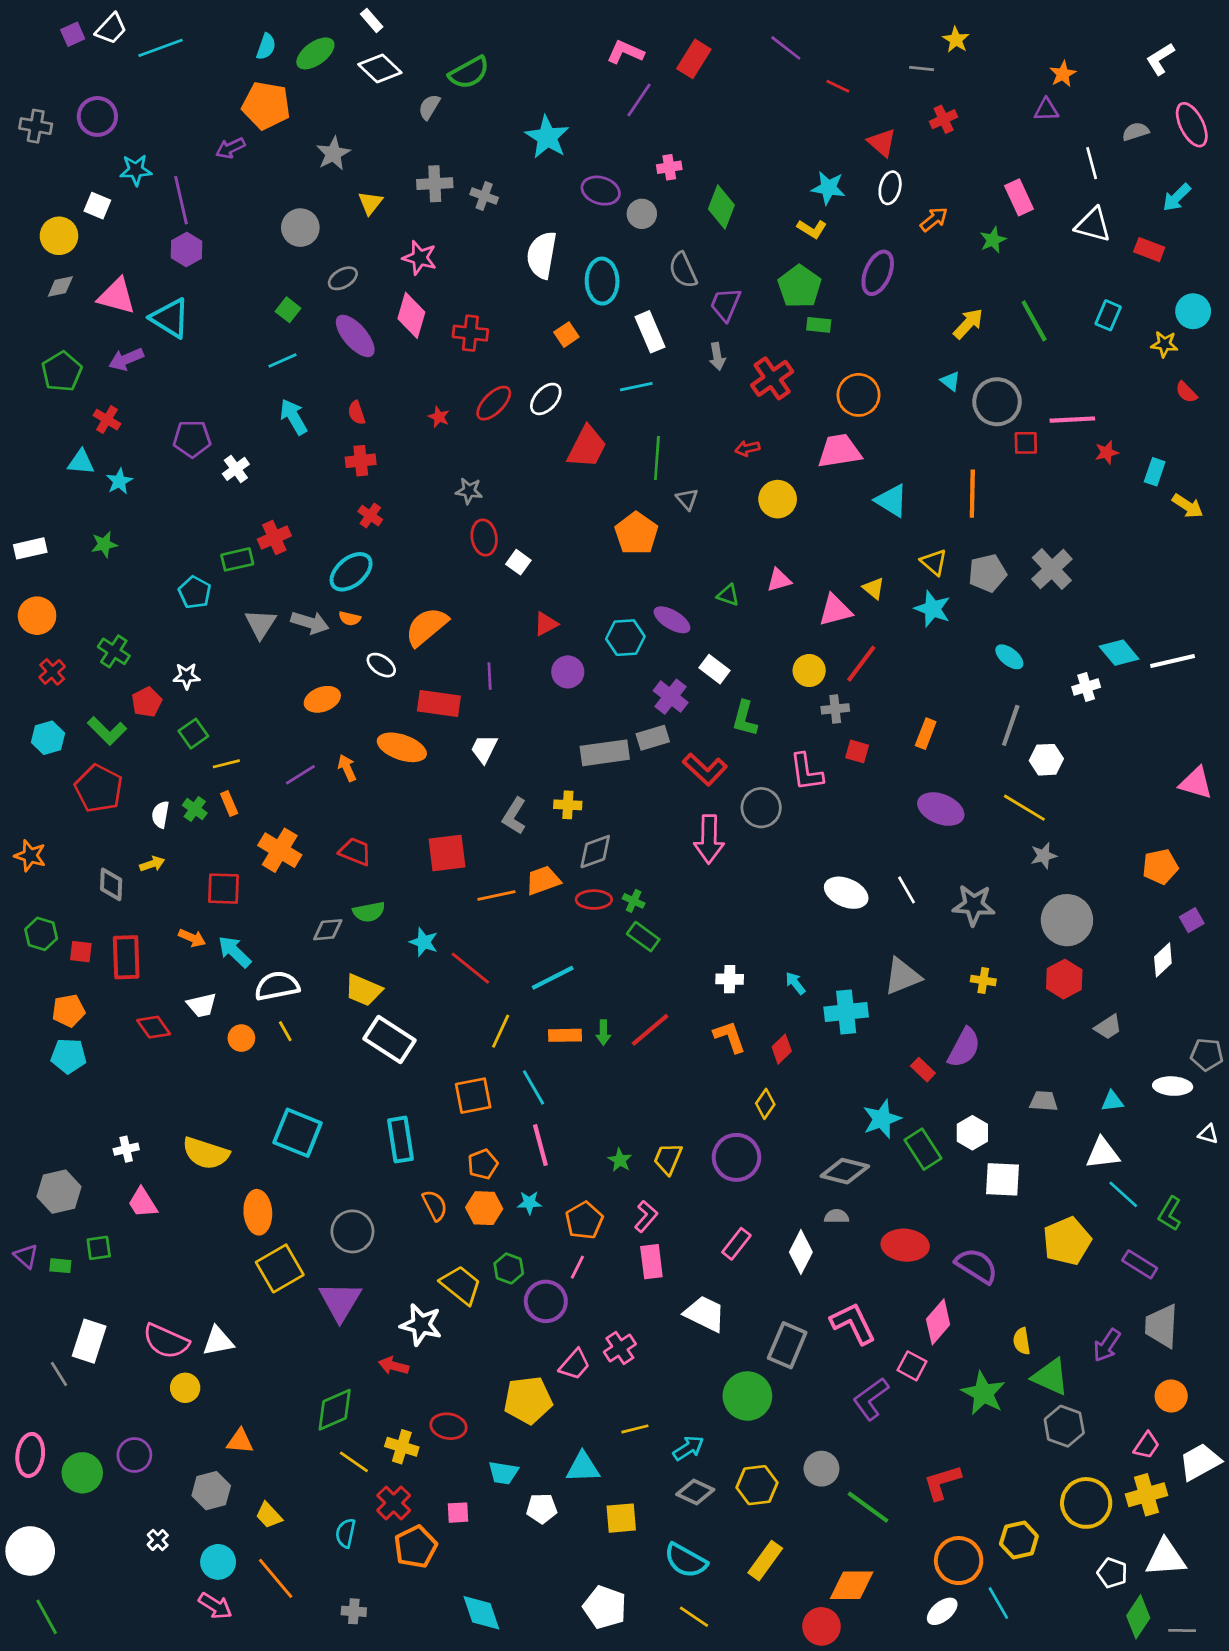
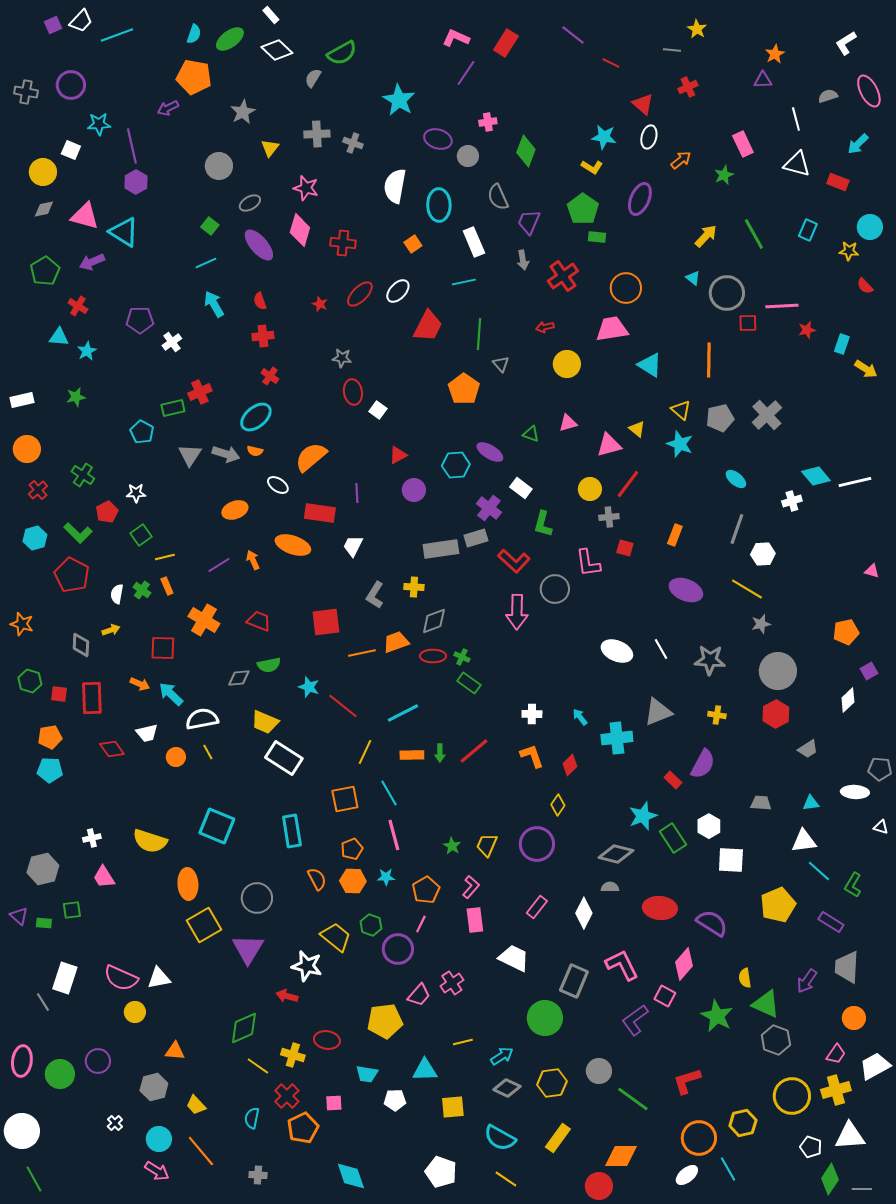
pink triangle: (1196, 783) -> (872, 571), size x0.6

